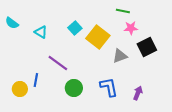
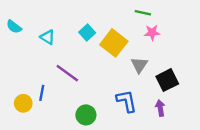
black square: (147, 47) -> (167, 80), moved
gray triangle: (120, 56) -> (139, 65), turned -35
green circle: (74, 88) -> (86, 115), moved
purple arrow: (138, 93) -> (160, 108), turned -32

